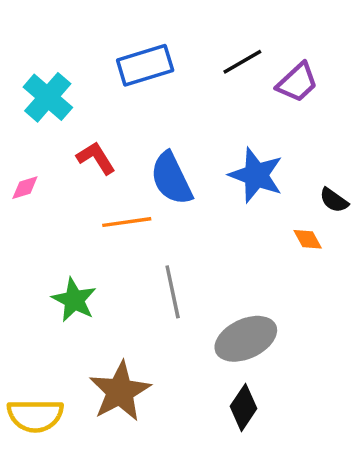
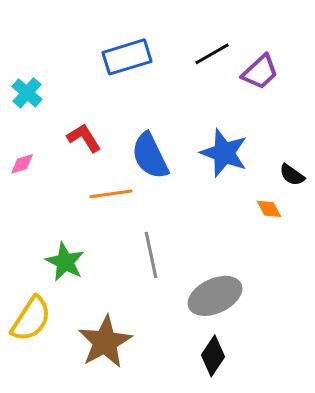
cyan cross: (48, 97) -> (27, 93), moved, size x0.7
yellow semicircle: (35, 415) -> (31, 319), moved, turned -57

